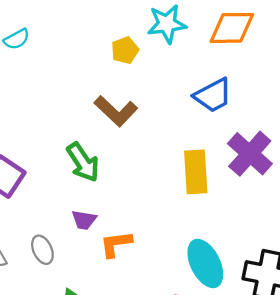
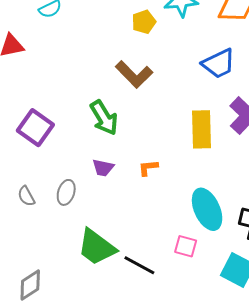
orange L-shape: (116, 244) -> (148, 168), moved, size x0.7
gray ellipse: (42, 250) -> (66, 192), turned 40

